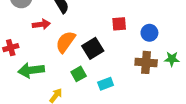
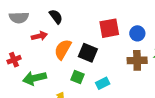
red square: (119, 24) -> (109, 28), size x1.5
black square: (93, 48) -> (88, 53), turned -30
green square: (79, 74) -> (77, 77), turned -32

